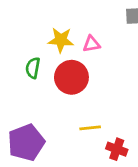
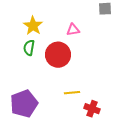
yellow star: (61, 40) -> (33, 26), moved, turned 30

